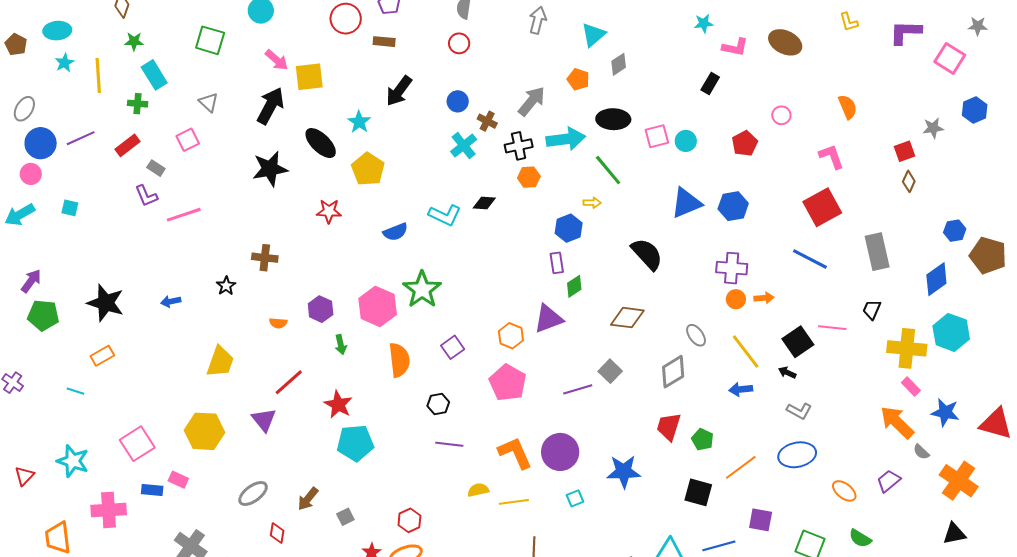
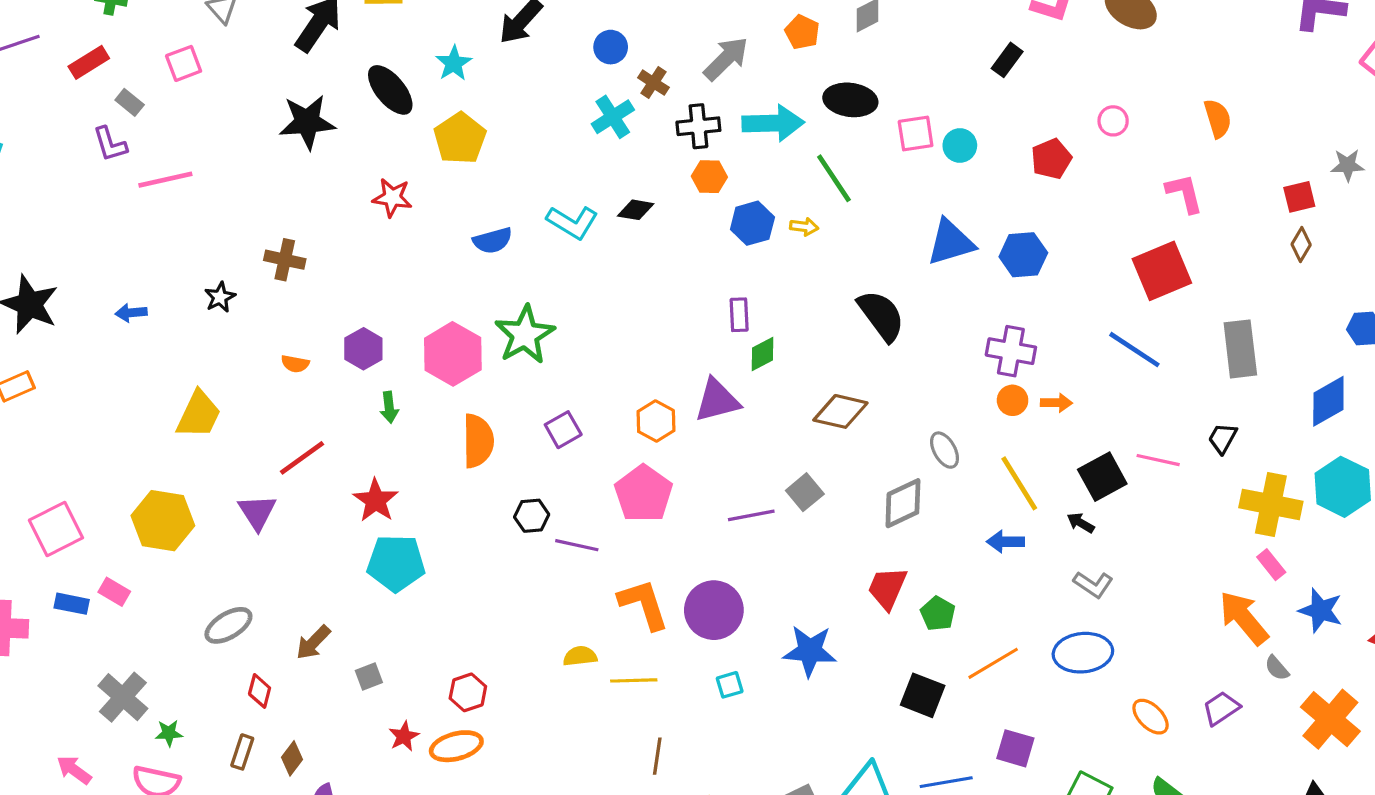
blue hexagon: (569, 228) -> (752, 223), moved
purple line: (449, 444) -> (577, 545), moved

